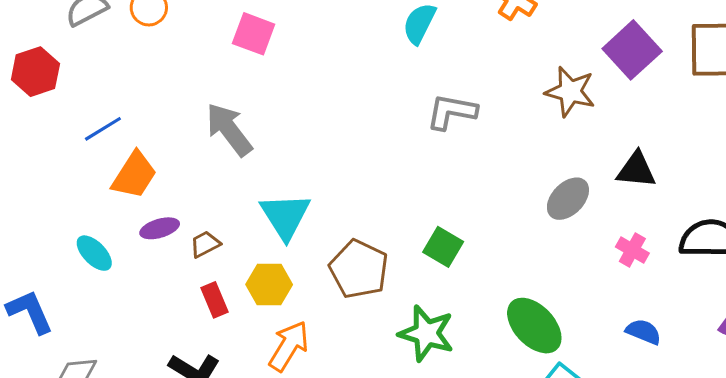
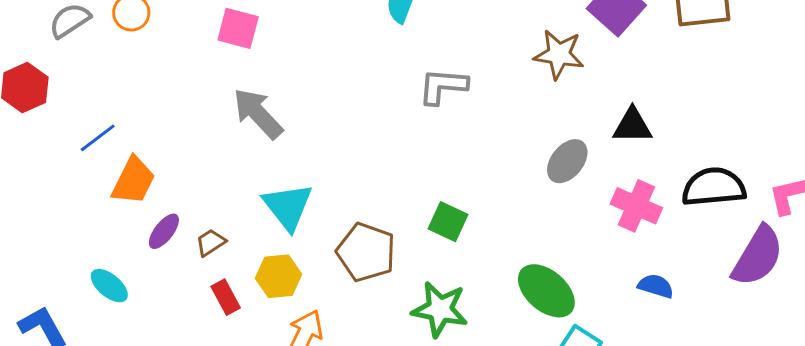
gray arrow: (229, 129) -> (258, 114), moved
purple ellipse: (160, 228) -> (164, 231), turned -30
pink cross: (632, 250) -> (636, 206), size x1.5
cyan ellipse: (94, 253) -> (109, 286), moved

